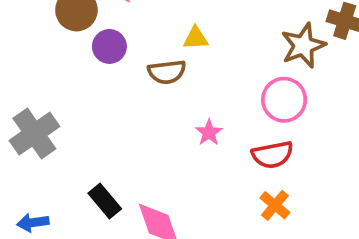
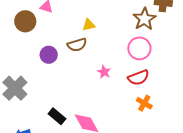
purple circle: (109, 46) -> (49, 55), moved

